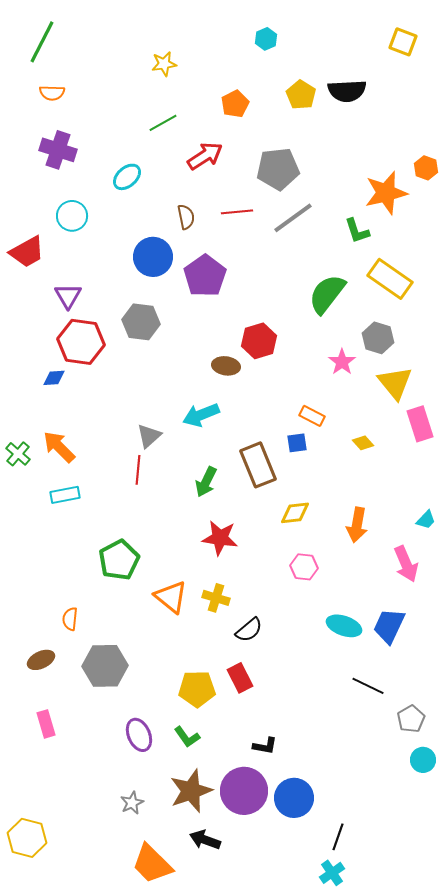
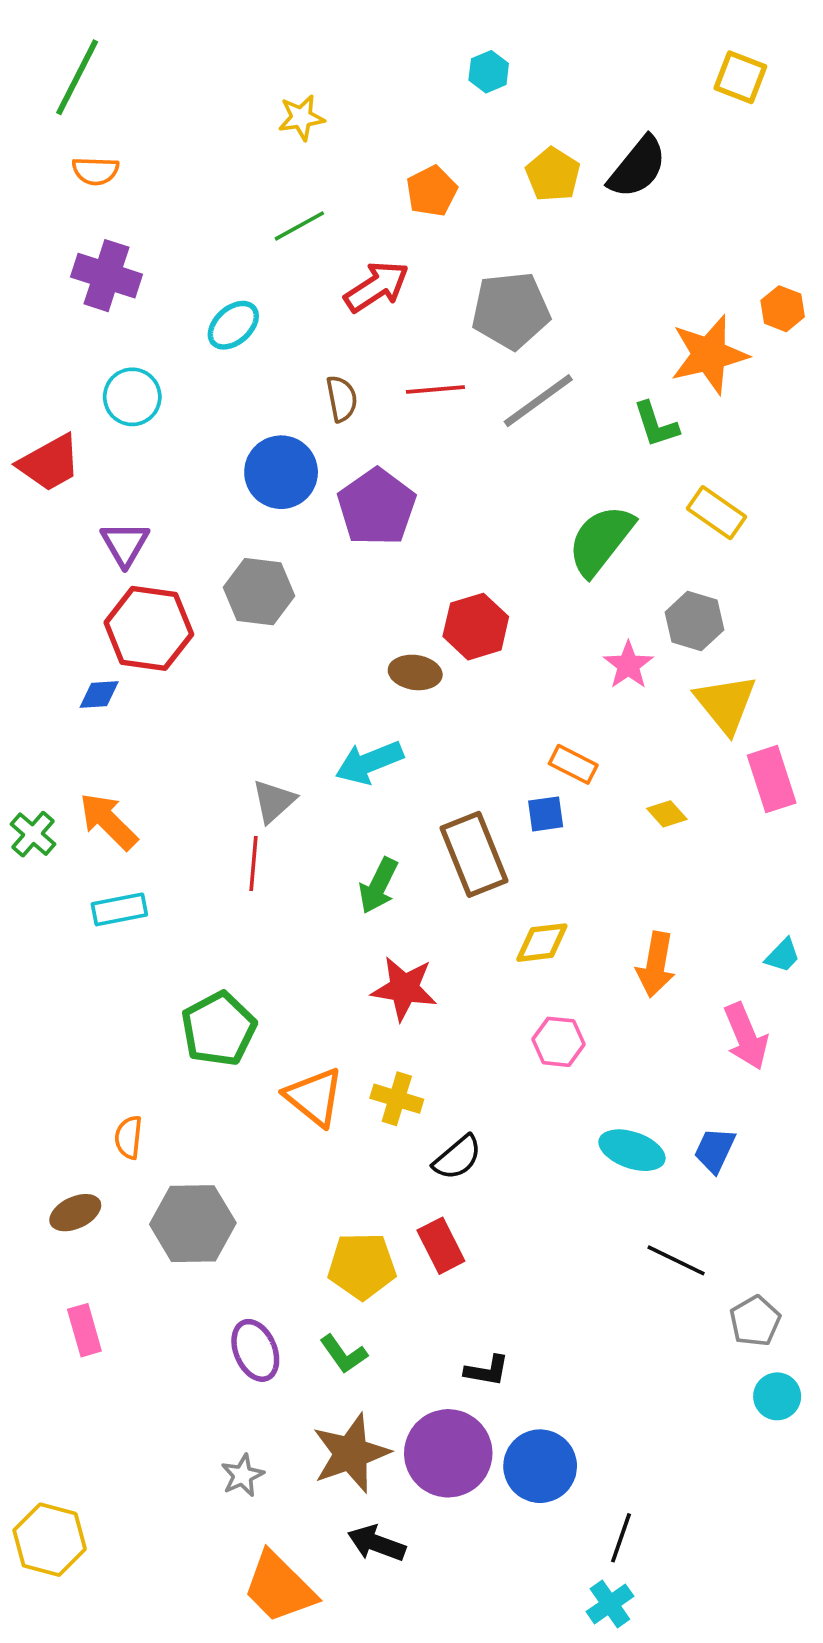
black semicircle: (347, 91) -> (637, 167), turned -48
yellow rectangle: (390, 279) -> (716, 513), size x0.7
blue trapezoid: (389, 626) -> (715, 1150), size x0.7

